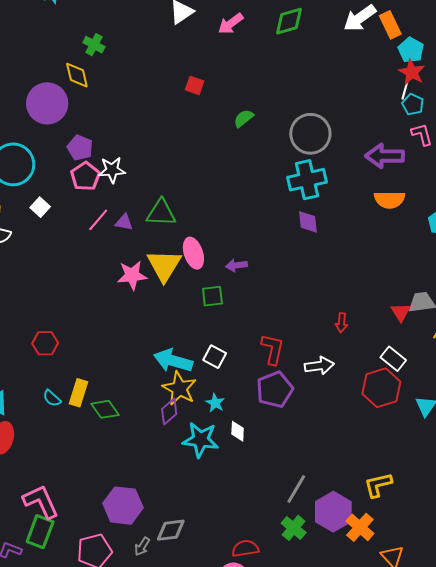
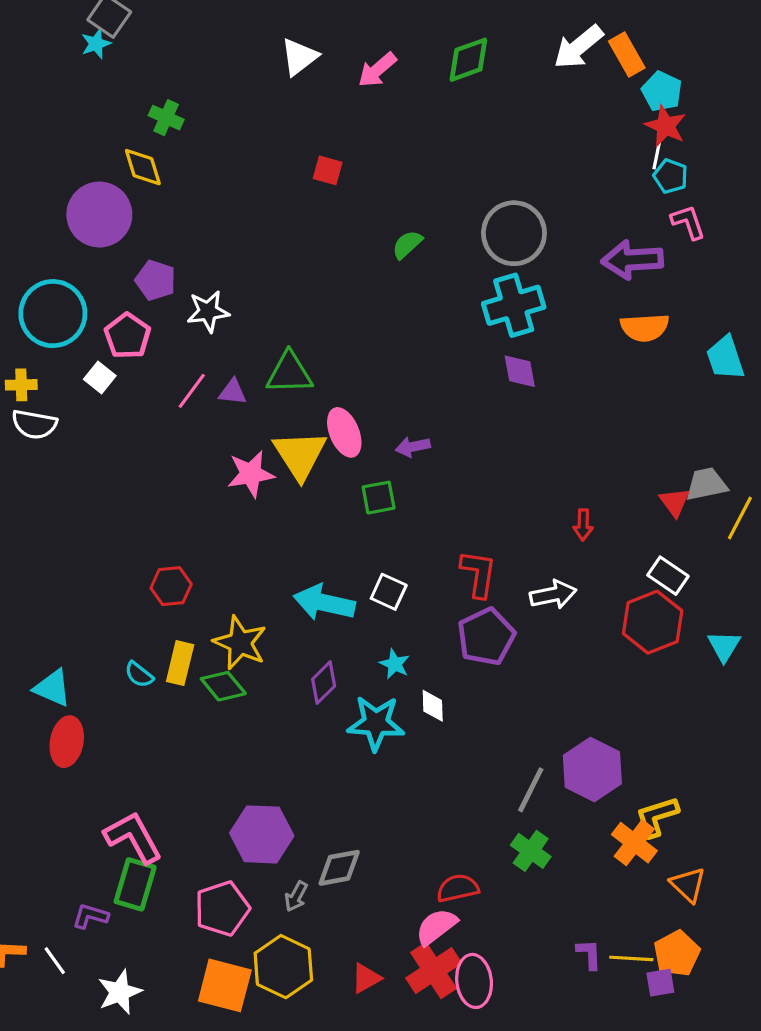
green semicircle: (244, 118) -> (407, 245), moved
pink pentagon: (85, 176) -> (127, 336), moved
red hexagon: (45, 343) -> (171, 586), moved
yellow star: (179, 388) -> (240, 643), moved
yellow L-shape: (378, 485) -> (657, 817), moved
purple hexagon: (333, 512) -> (592, 769), moved

